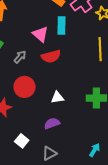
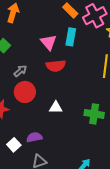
gray arrow: (20, 57) -> (20, 71), moved
purple semicircle: (52, 123) -> (34, 137), moved

